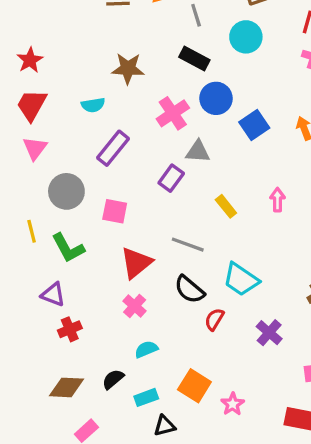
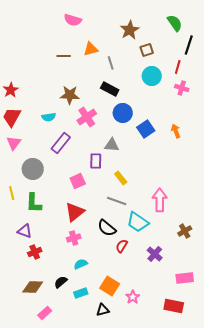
cyan circle: (246, 37) -> (152, 76), moved
pink cross: (173, 113) -> (87, 117), moved
purple rectangle: (171, 178) -> (96, 161), turned -35
pink arrow: (277, 200) -> (160, 200), moved, size x1.6
yellow rectangle: (226, 206) -> (121, 178), moved
pink square: (115, 211) -> (78, 181), moved, turned -35
gray line: (188, 245) -> (117, 201), moved
green L-shape: (68, 248) -> (34, 203), turned 30
pink cross: (135, 306) -> (74, 238), turned 32
black triangle: (164, 426) -> (103, 310), moved

